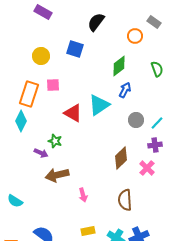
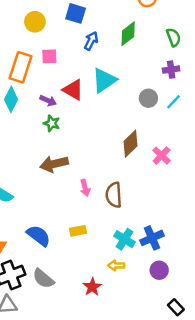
blue arrow: (125, 90) -> (91, 41), moved
purple cross: (155, 145) -> (171, 70), moved
purple arrow: (41, 153) -> (48, 101), moved
brown semicircle: (125, 200) -> (114, 195), moved
yellow rectangle: (88, 231) -> (78, 231), moved

